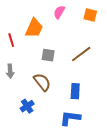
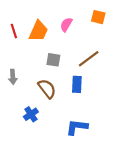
pink semicircle: (59, 12) -> (66, 25), moved
red line: (11, 40) -> (14, 31), moved
blue rectangle: (75, 91) -> (77, 84), moved

